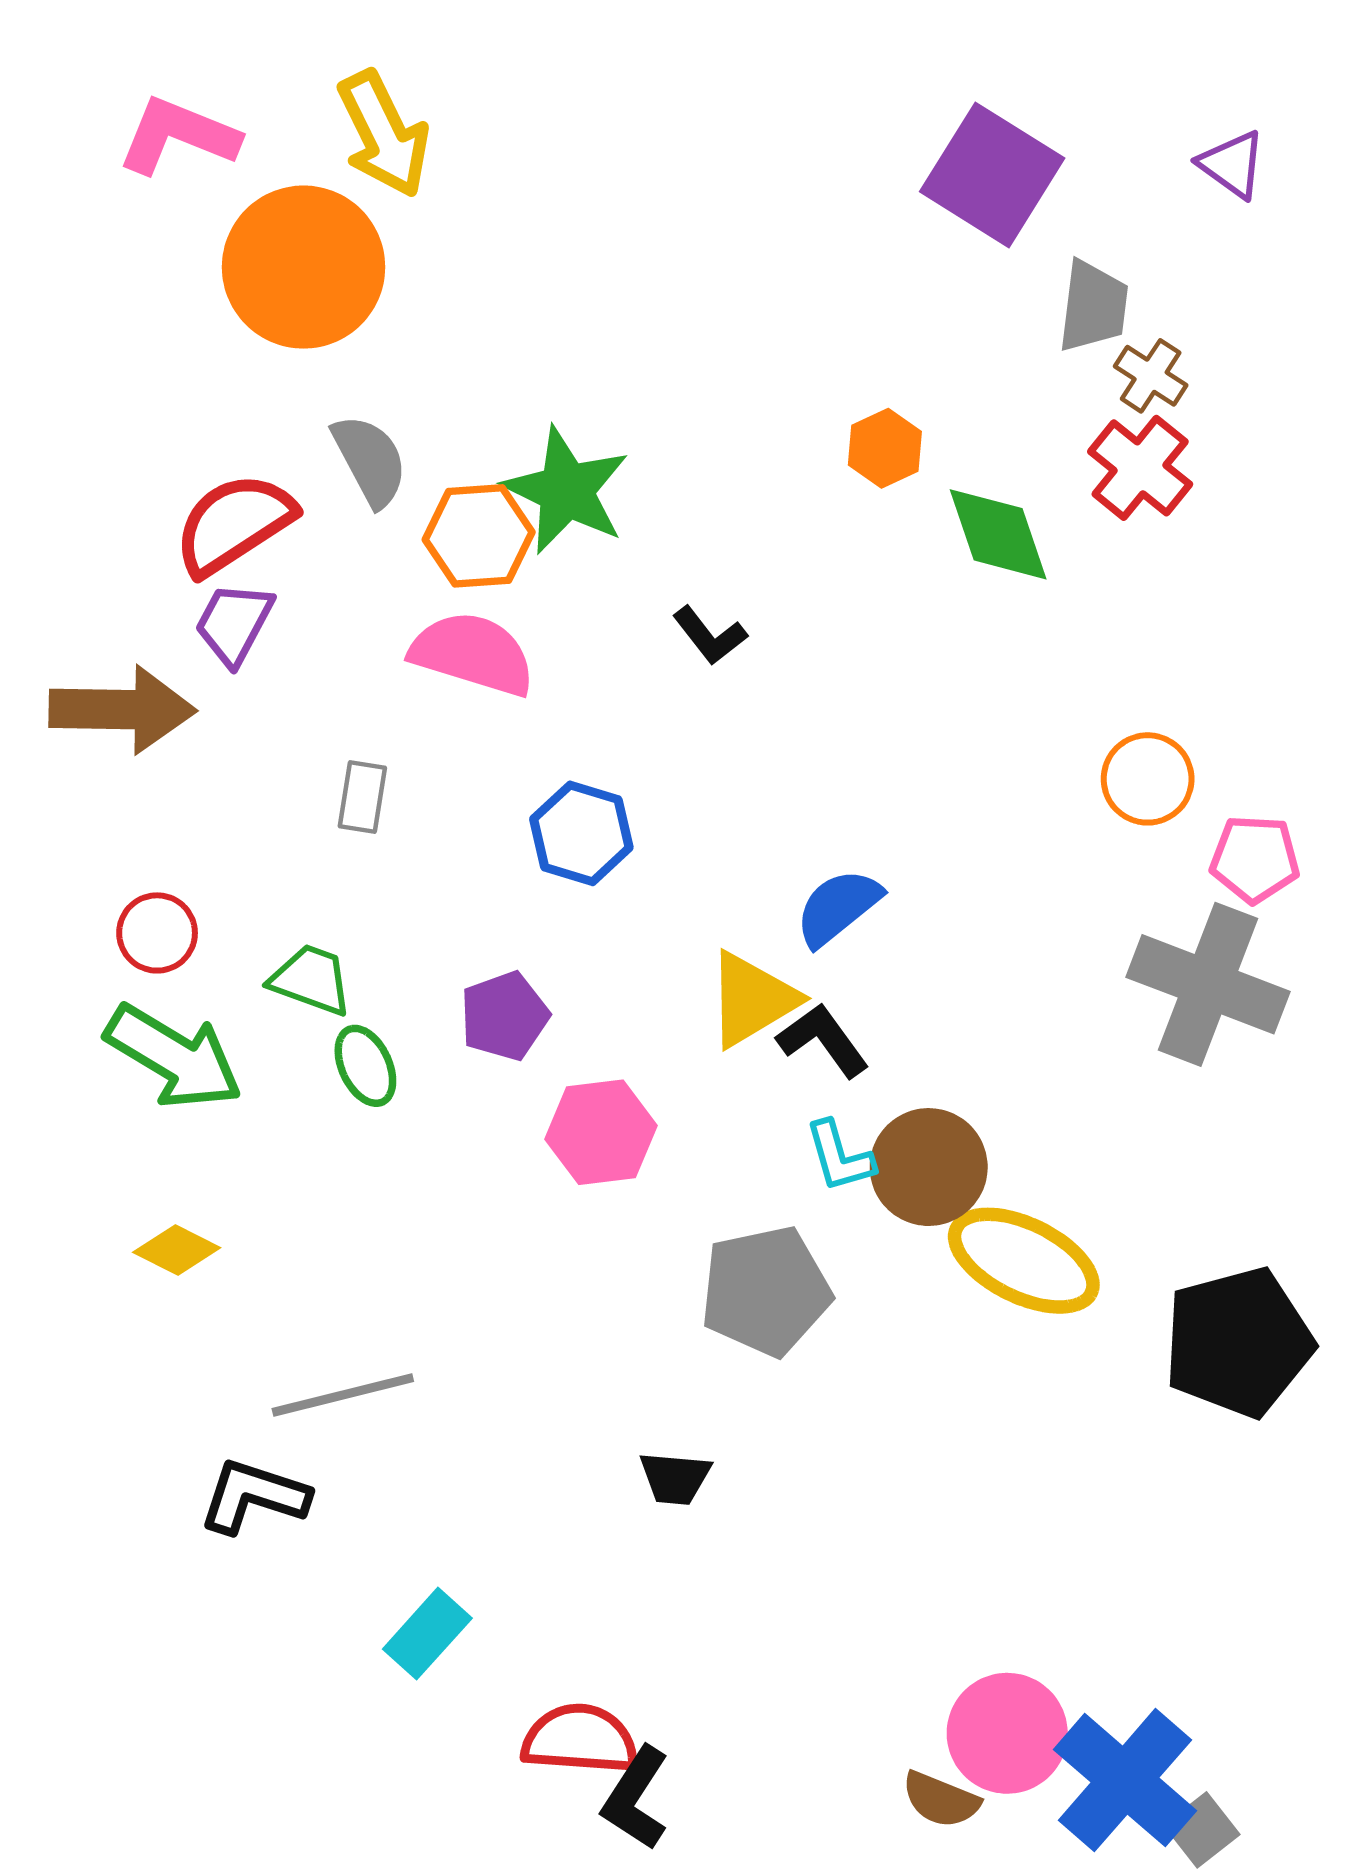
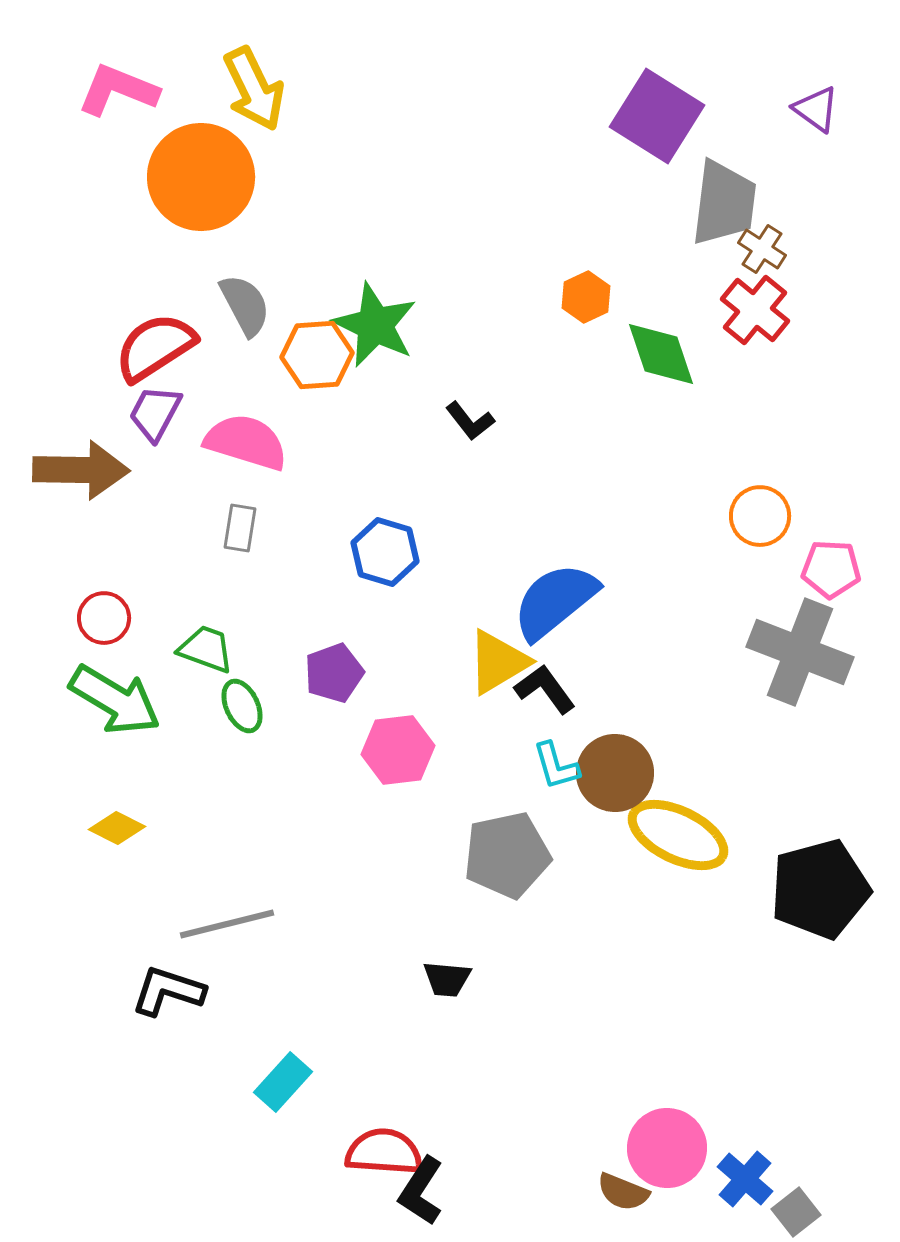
gray trapezoid: (1093, 306) -> (724, 203), size x1.4
pink semicircle: (473, 654) -> (246, 442), moved
blue semicircle: (838, 907) -> (555, 601), size x1.5
blue cross: (1125, 1780) -> (745, 1179), size x0.6

